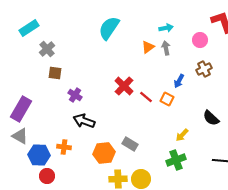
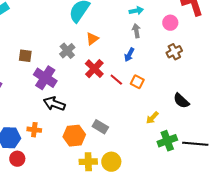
orange triangle: (148, 47) -> (92, 39), moved
gray cross: (47, 49) -> (67, 51), moved
blue arrow: (179, 81) -> (129, 55), moved
purple cross: (75, 95) -> (45, 78), size x1.6
green cross: (176, 160) -> (167, 141), moved

